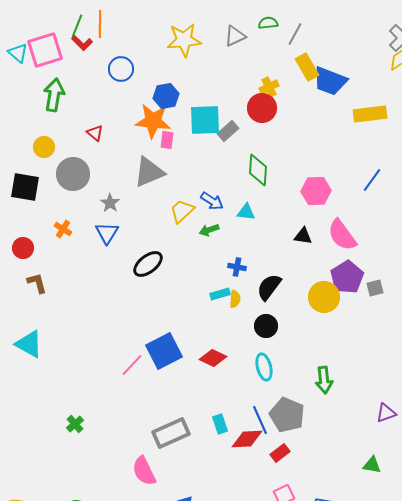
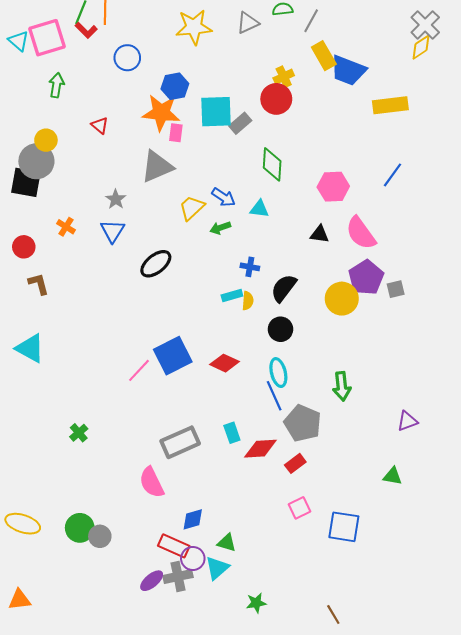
green arrow: (54, 95) -> (57, 85), size x0.7
gray circle: (73, 174) -> (36, 161), moved
blue line: (260, 420) -> (274, 396), moved

